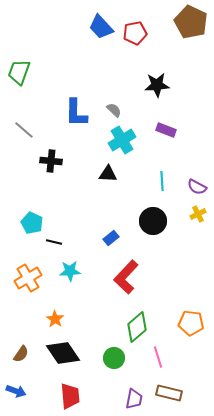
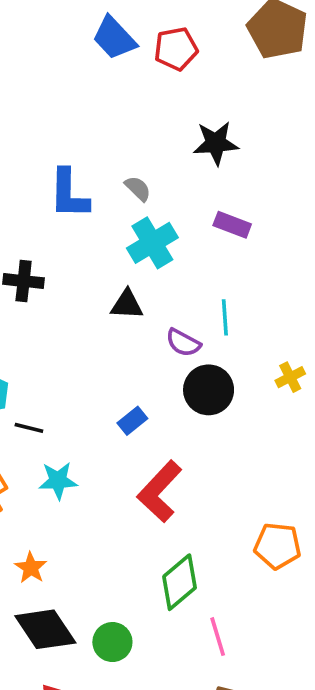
purple semicircle: (197, 187) -> (183, 343), moved
orange pentagon: (191, 323) -> (278, 546), moved
green circle: (114, 358) -> (112, 642), moved

